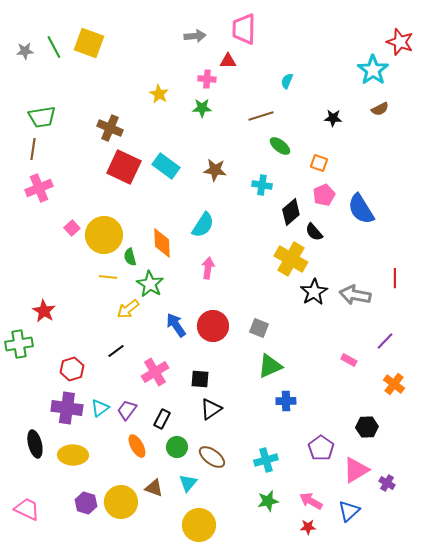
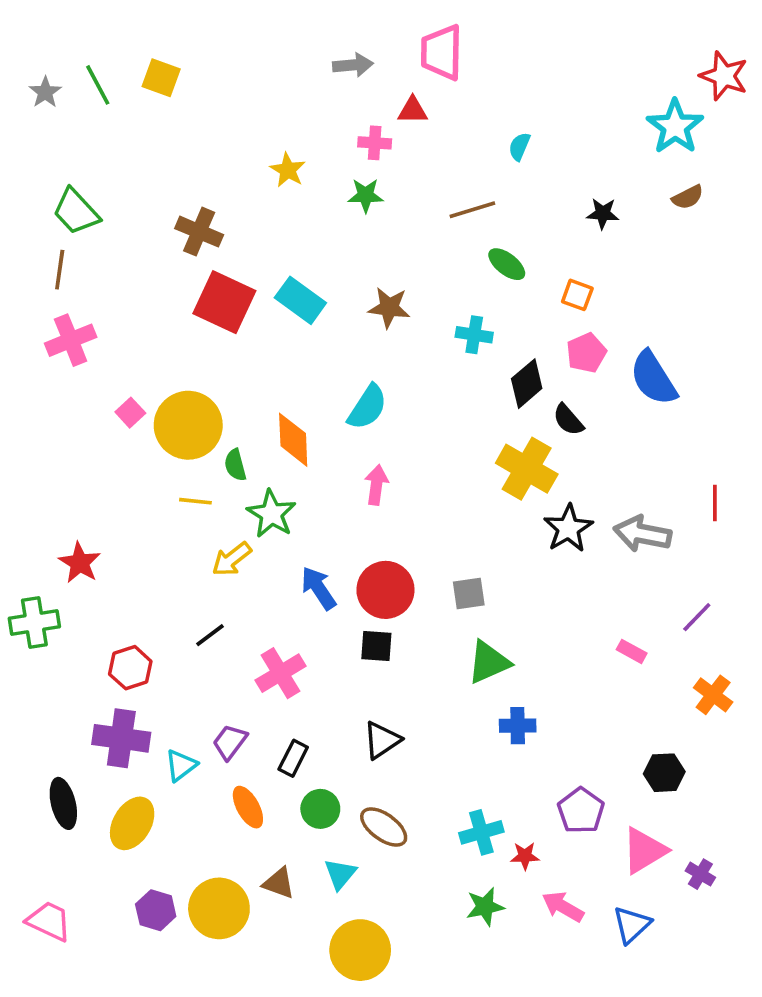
yellow square: (89, 43) -> (161, 78), size x0.7
gray star: (25, 51) -> (45, 92), turned -30
green trapezoid: (42, 117) -> (76, 212), turned 56
gray square: (259, 328) -> (469, 594), turned -30
black square: (200, 379) -> (376, 646), moved
cyan triangle: (100, 408) -> (181, 765), moved
yellow ellipse: (73, 455) -> (132, 823), turned -60
red star: (308, 527) -> (525, 856), moved

